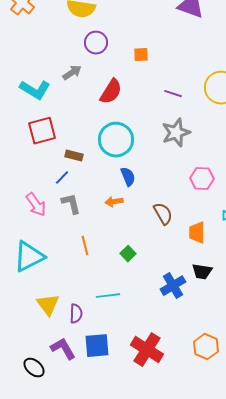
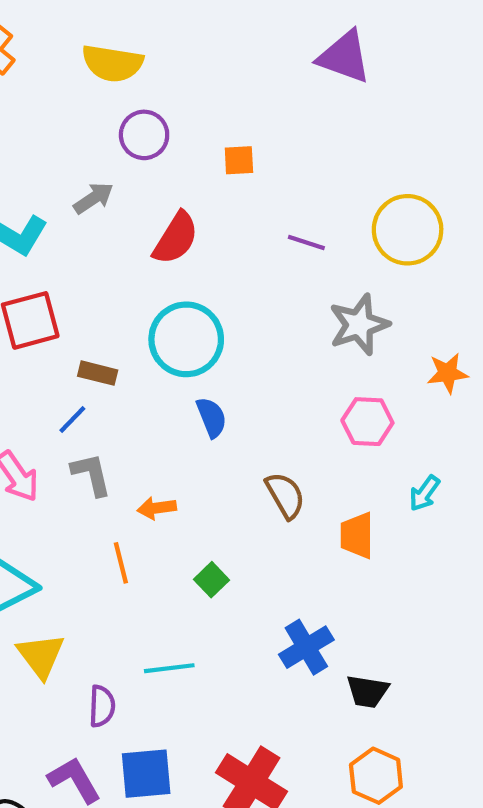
gray star: (176, 133) -> (359, 325), moved
orange arrow: (114, 202) -> (157, 508), moved
black trapezoid: (202, 272) -> (367, 691), moved
yellow triangle: (48, 305) -> (41, 656), moved

